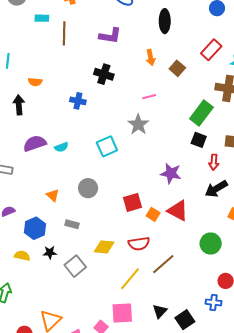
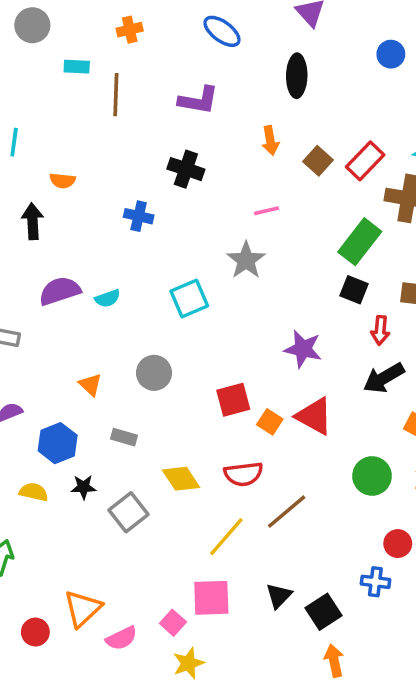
red rectangle: (211, 50) -> (365, 161), moved
yellow diamond: (104, 247) -> (181, 479), turned 50

